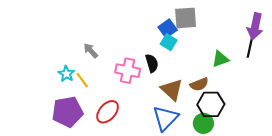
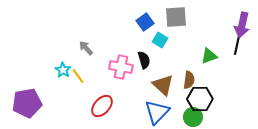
blue square: (168, 28) -> (145, 22), moved
brown semicircle: (199, 84) -> (189, 80), turned -60
purple pentagon: (67, 112) -> (27, 103), moved

